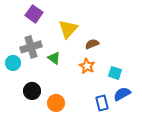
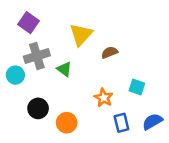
purple square: (34, 14) -> (29, 23), moved
orange star: (87, 66) -> (104, 98), moved
blue semicircle: (122, 94) -> (152, 122), moved

